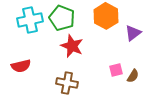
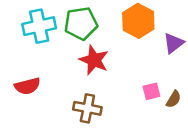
green pentagon: (62, 18) -> (81, 23), turned -30

